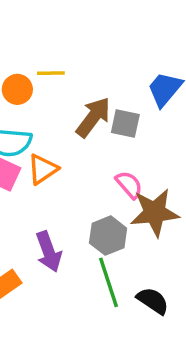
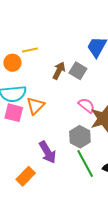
brown arrow: (93, 117) -> (59, 71), size x0.7
gray square: (125, 123) -> (78, 71), turned 30

